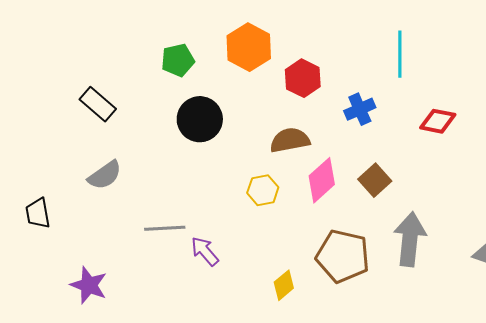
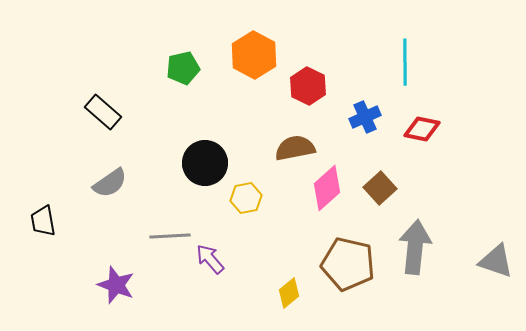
black circle: (200, 119) -> (205, 163), moved
red diamond: (438, 121) -> (422, 129), moved
yellow hexagon: (263, 190) -> (246, 198), moved
purple star: (89, 285) -> (116, 285), moved

